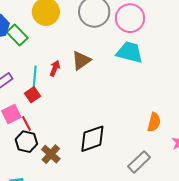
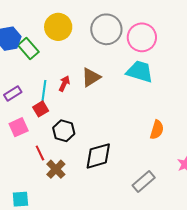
orange semicircle: (154, 122) -> (157, 130), moved
red line: (26, 124) -> (40, 153), moved
black hexagon: (26, 142) -> (64, 131), moved

